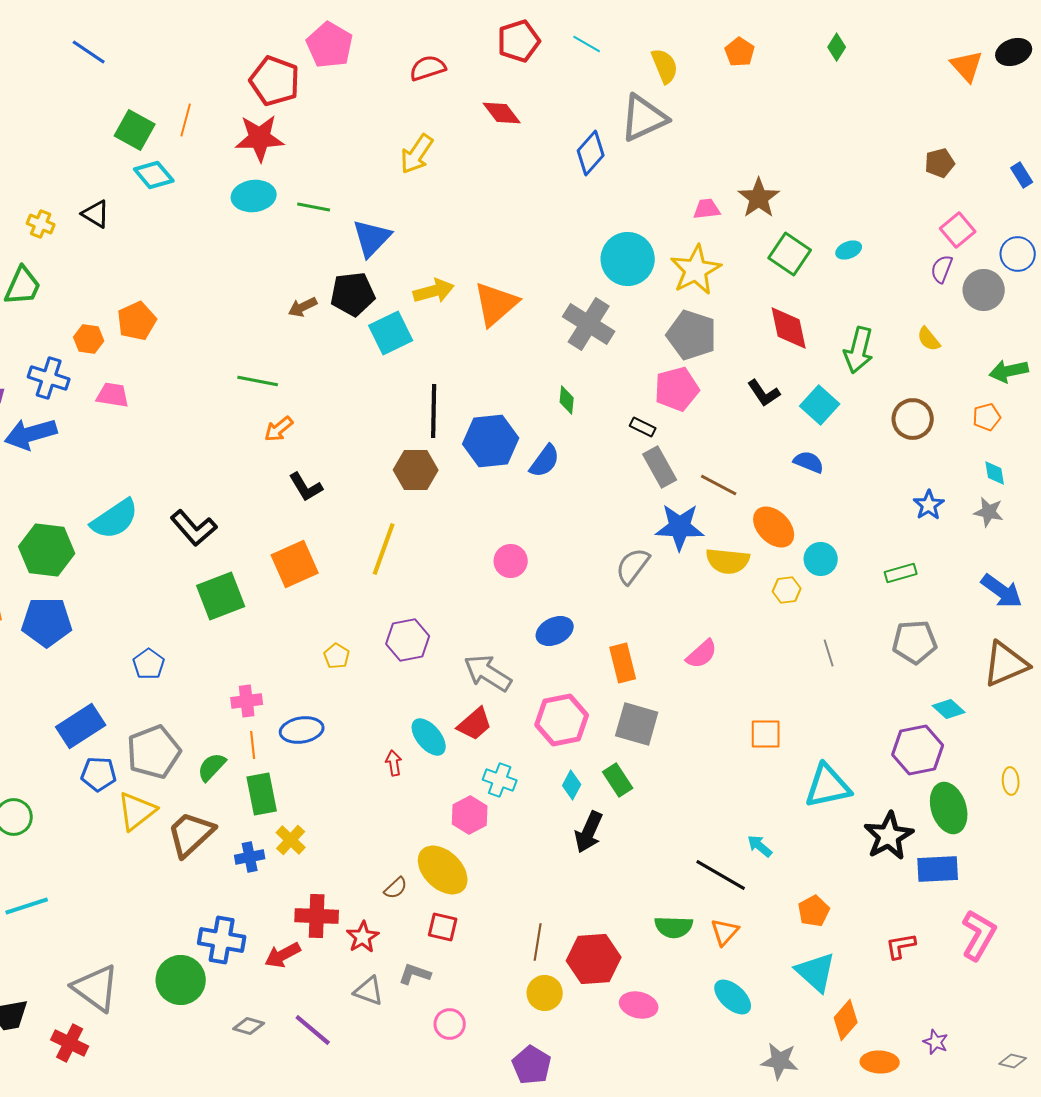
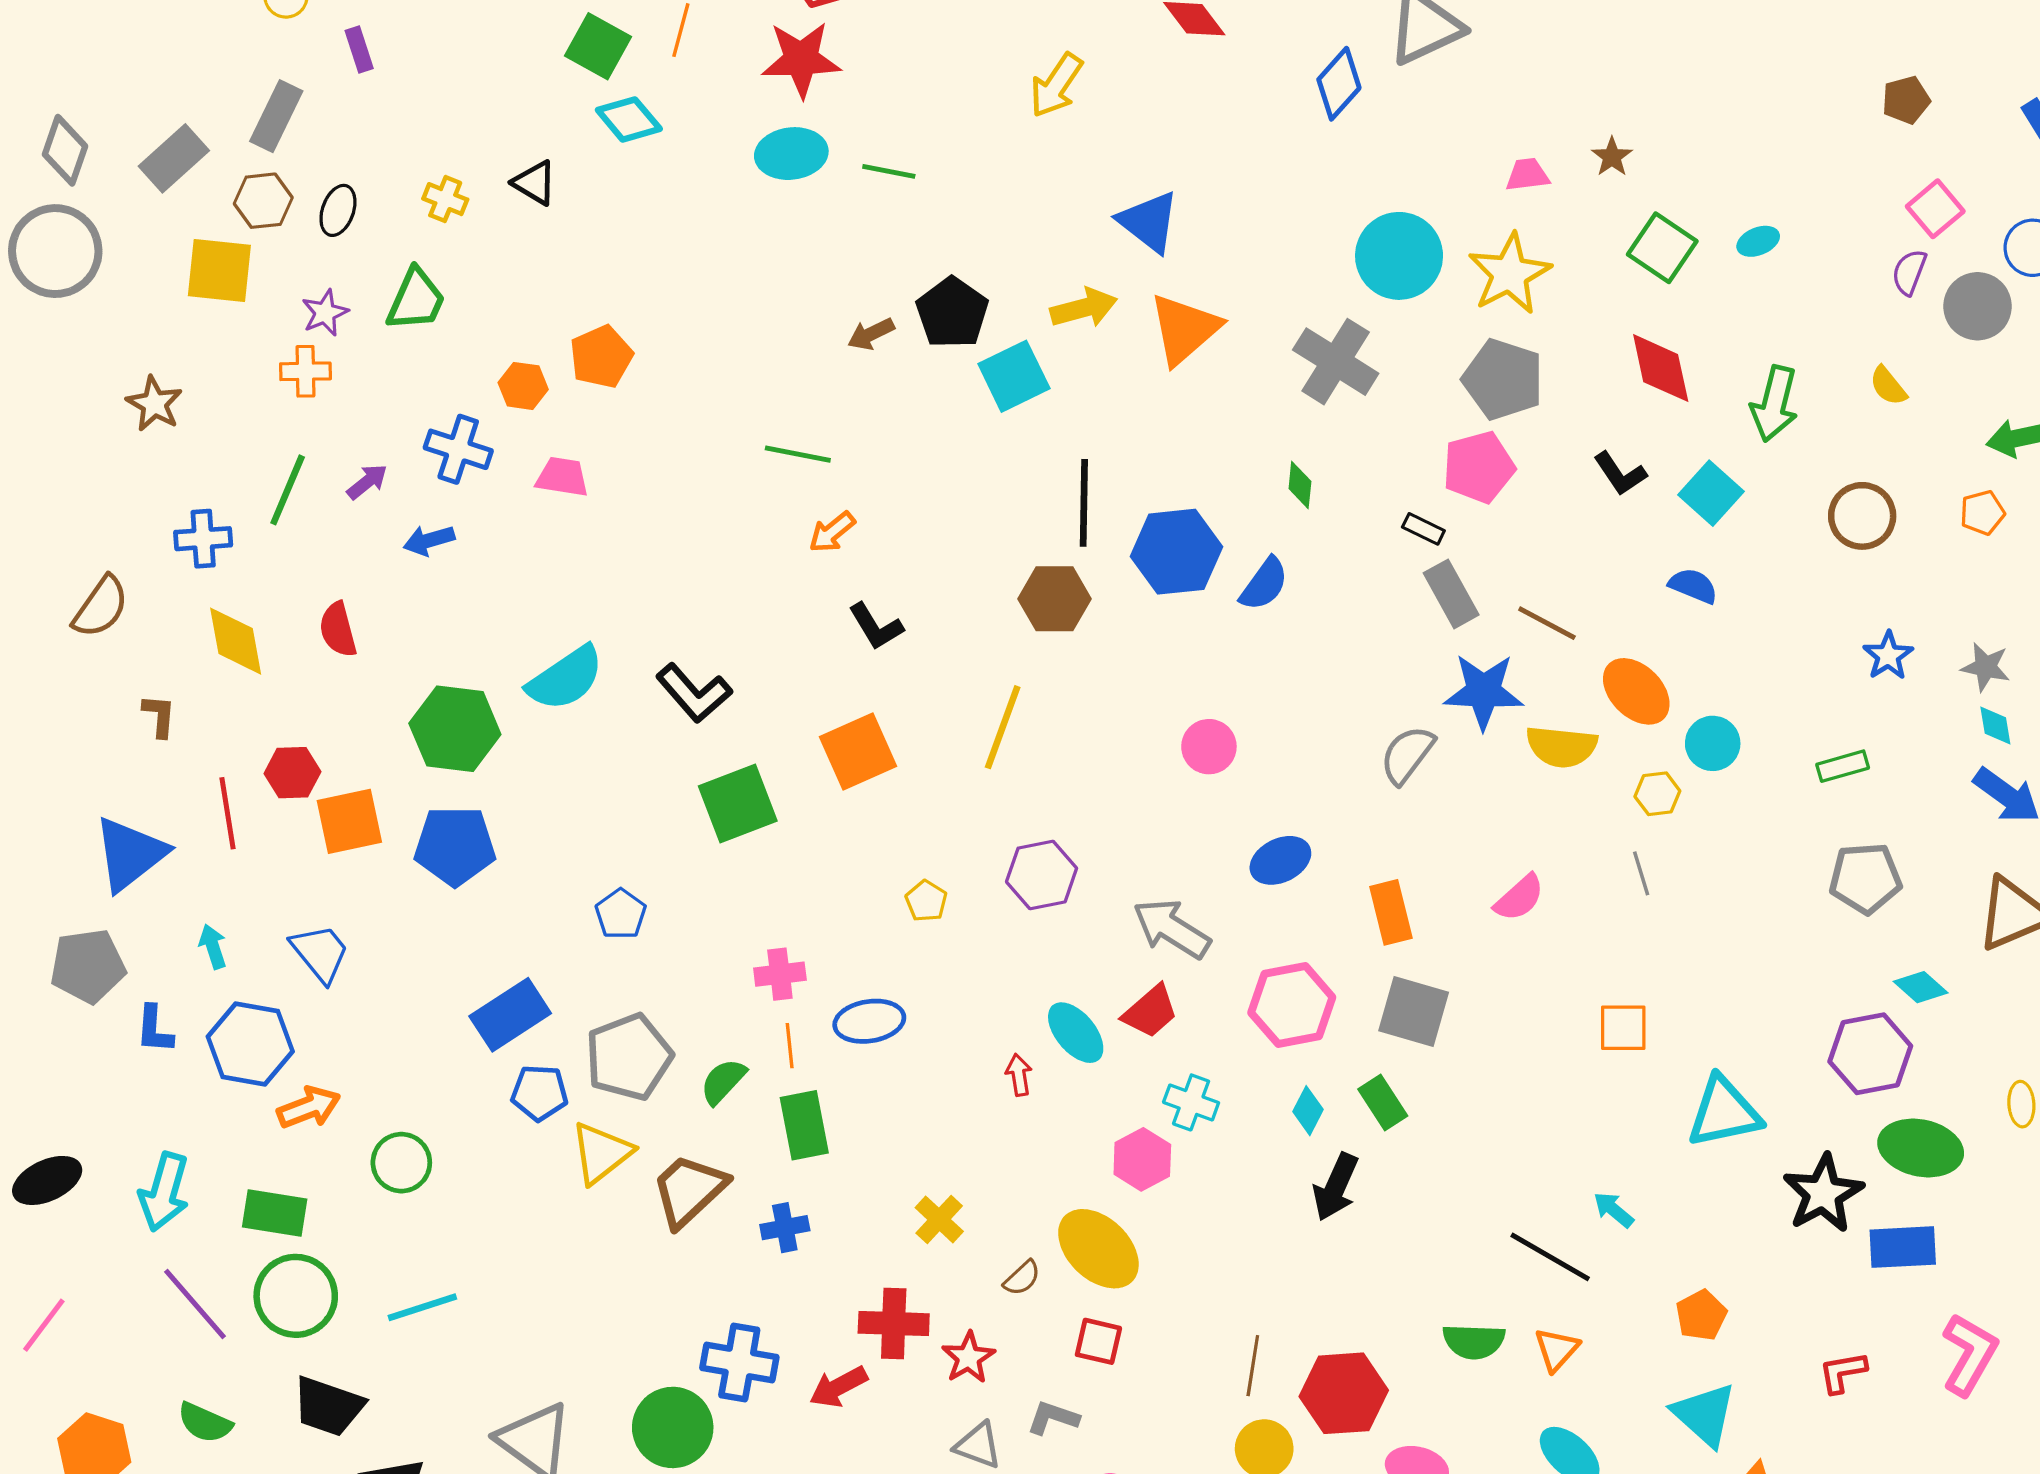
brown star: (759, 198) -> (1612, 157), size x0.6
blue triangle: (372, 238) -> (1149, 222), moved, turned -36
black pentagon: (353, 294) -> (952, 313), turned -30
blue arrow: (31, 434) -> (429, 540), size x0.6
cyan diamond: (995, 473) -> (1995, 726), moved
gray line: (829, 653) -> (1641, 873), moved
green ellipse: (949, 808) -> (1921, 1148), turned -60
yellow cross: (291, 840) -> (939, 1219), moved

